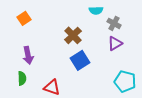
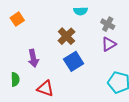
cyan semicircle: (96, 10) -> (81, 11), moved
purple arrow: (28, 55) -> (33, 58), moved

